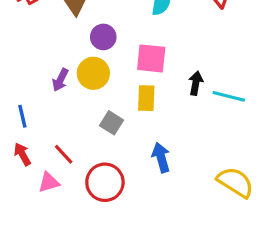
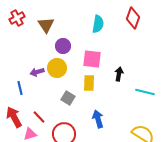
purple arrow: (60, 80) -> (37, 72), turned 48
cyan line: (229, 96) -> (145, 92), moved
blue line: (22, 116) -> (20, 88), moved
red arrow: (22, 154) -> (14, 117), size x1.5

